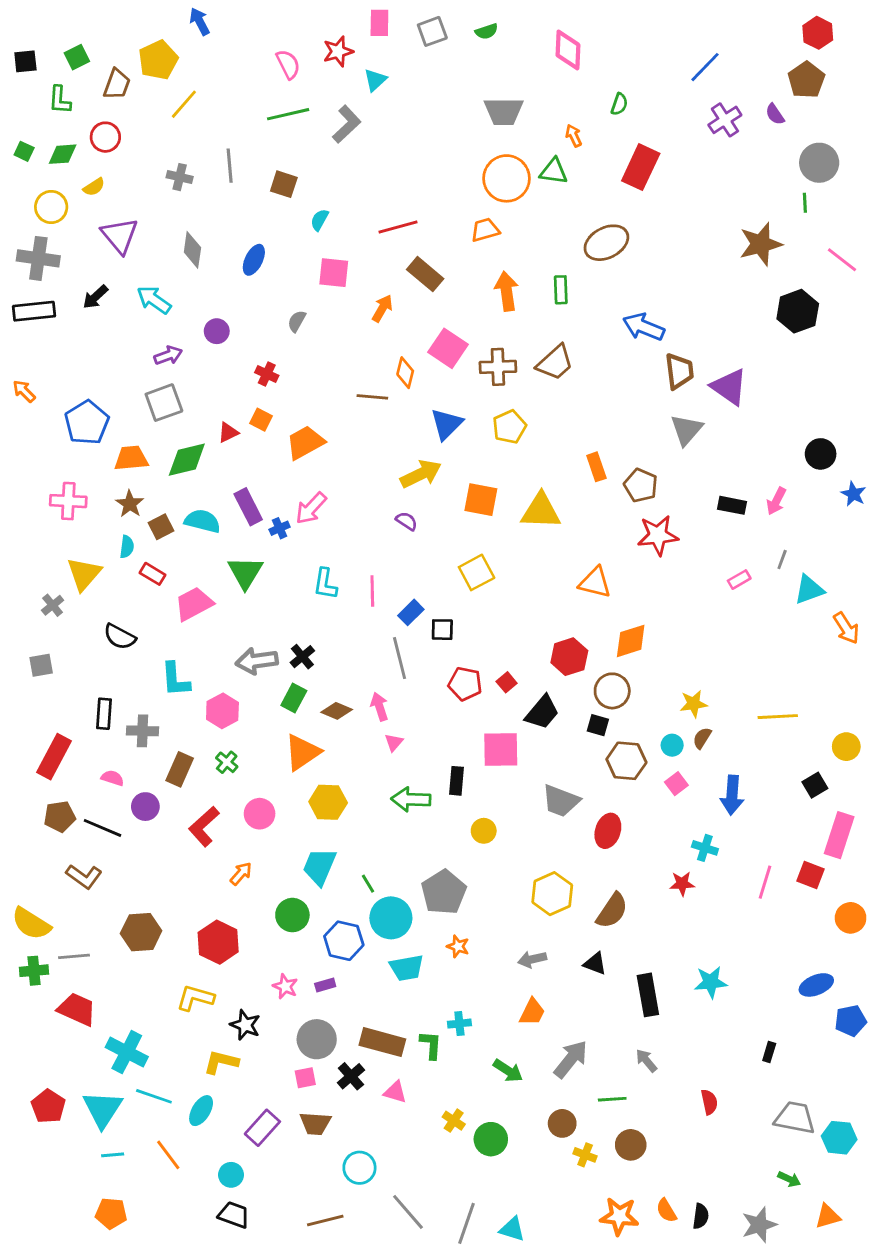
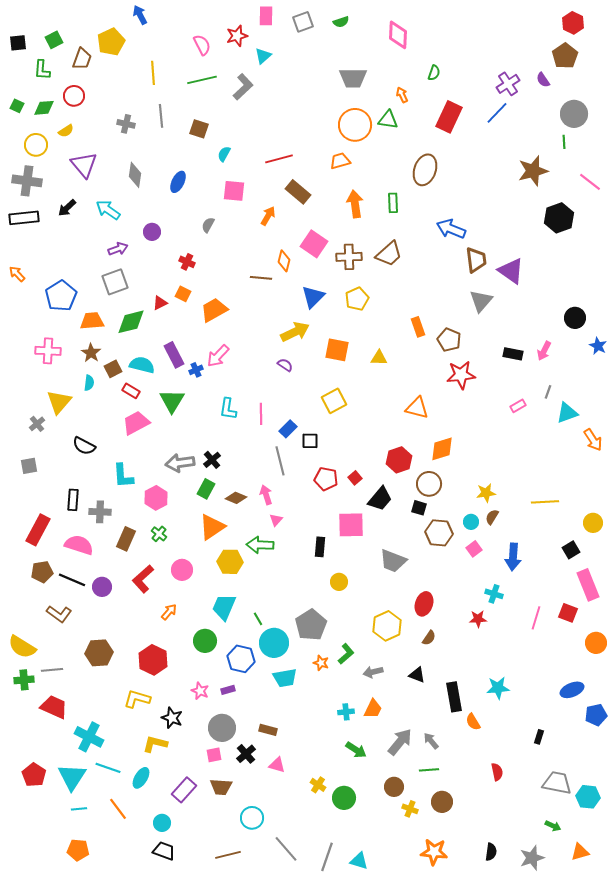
blue line: (705, 67) -> (497, 113), moved
yellow line: (184, 104) -> (153, 73), moved, turned -45
brown ellipse: (606, 243) -> (425, 170), turned -44
yellow triangle: (541, 511) -> (379, 358), size x0.6
red rectangle: (152, 574) -> (131, 391), moved
pink semicircle: (113, 778) -> (79, 545), size x1.8
green arrow: (411, 799) -> (260, 545), moved
purple circle: (145, 807) -> (102, 587), moved
red ellipse: (608, 831) -> (424, 604), moved
pink rectangle: (839, 835) -> (588, 585), turned -40
brown semicircle: (612, 911) -> (429, 638), size x0.6
cyan cross: (459, 1024) -> (346, 712), moved
brown rectangle: (382, 1042) -> (268, 730), size x0.6
green L-shape: (431, 1045) -> (346, 654), moved, turned 45
gray arrow: (646, 1061) -> (431, 741), moved
orange semicircle: (666, 1211) -> (473, 722), moved

